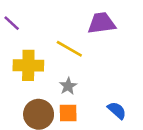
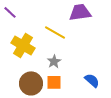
yellow cross: (28, 65) -> (23, 45), turned 30

